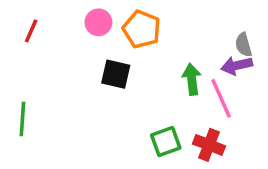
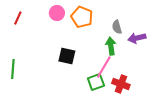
gray semicircle: (244, 45) -> (117, 27), moved
black square: (116, 74) -> (67, 56), moved
pink line: (221, 98) -> (104, 67), moved, turned 55

